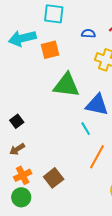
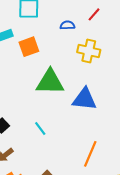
cyan line: (86, 129) -> (40, 129), moved

